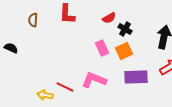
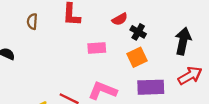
pink rectangle: (102, 48) -> (97, 48), moved, turned -70

